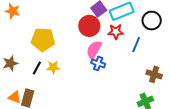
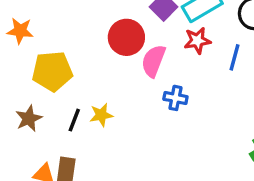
red circle: (89, 26) -> (126, 37), moved
yellow pentagon: (43, 40) -> (52, 71), moved
pink semicircle: (94, 50) -> (153, 61), moved

